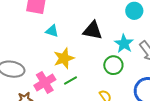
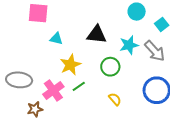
cyan star: (124, 44) -> (129, 45), turned 30
green circle: (113, 65) -> (110, 67), moved

